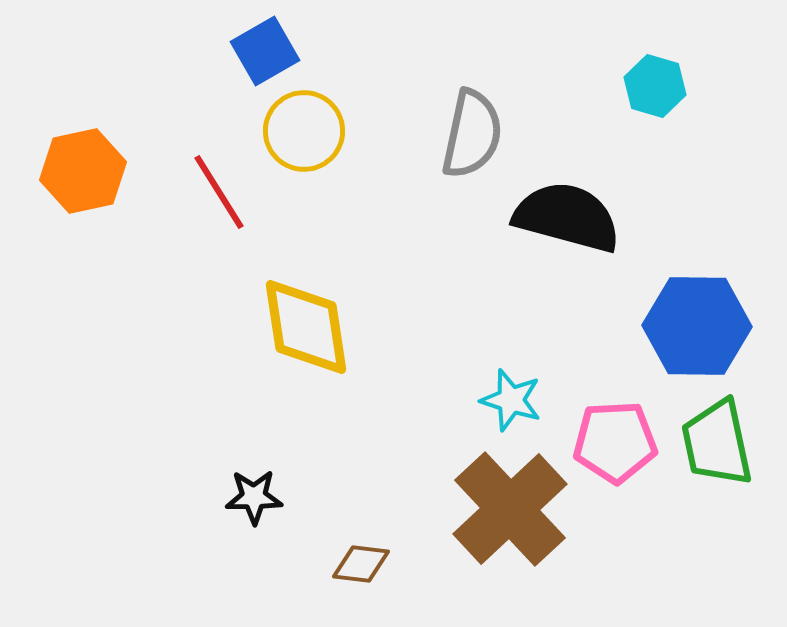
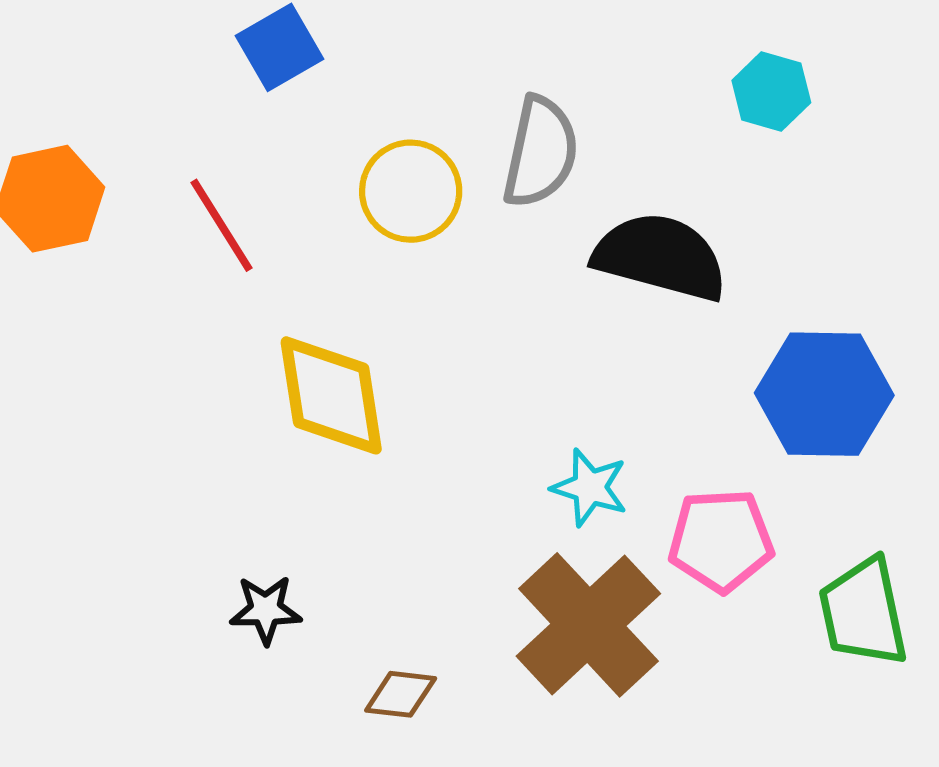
yellow circle: (304, 131) -> (411, 191), moved
green trapezoid: (717, 443) -> (863, 612), moved

